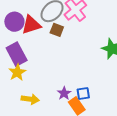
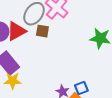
yellow star: (17, 72) -> (13, 81), turned -30

